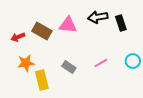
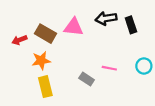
orange star: (26, 63) -> (41, 61), moved
pink line: (101, 63) -> (109, 68), turned 40
gray rectangle: (69, 67) -> (87, 79), moved

